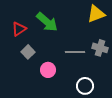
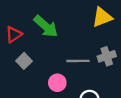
gray cross: (100, 48) -> (107, 56), turned -35
pink circle: (48, 70) -> (57, 83), moved

